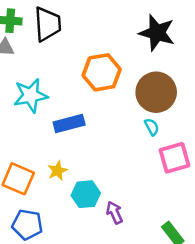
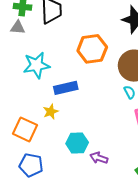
yellow star: (57, 171) -> (51, 112), moved
purple arrow: (115, 213) -> (99, 158), turned -48

